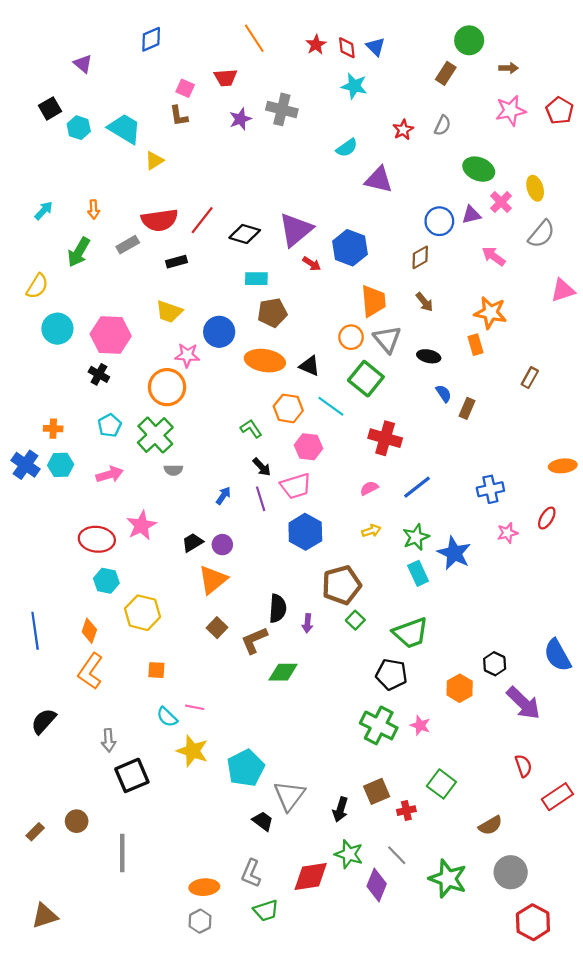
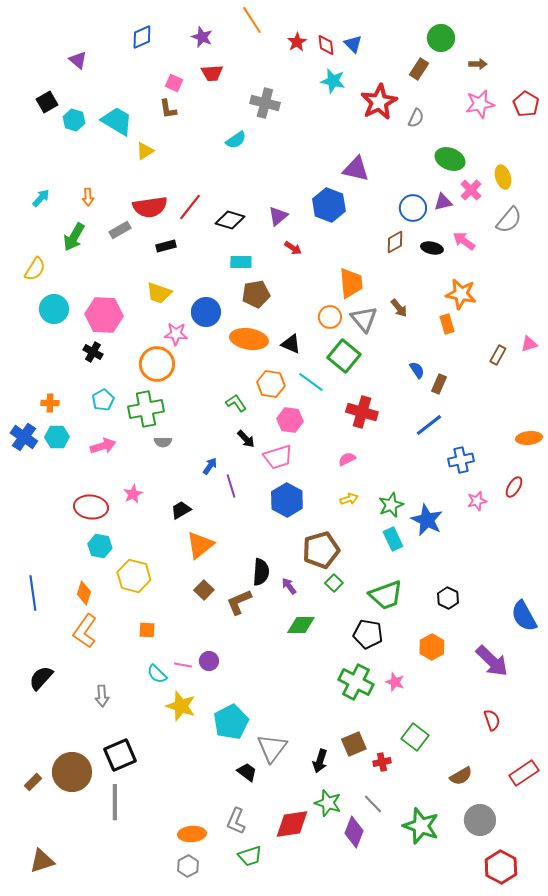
orange line: (254, 38) -> (252, 20), moved
purple star: (240, 119) -> (202, 37), moved, turned -30
red star: (403, 130) -> (379, 102), moved, size x1.8
cyan semicircle: (347, 148) -> (236, 140), moved
purple triangle: (296, 230) -> (278, 216), size x0.6
blue hexagon: (350, 248) -> (329, 205), moved
pink triangle: (563, 290) -> (529, 344), moved, size x0.7
brown arrow: (424, 302) -> (399, 308), moved
black ellipse: (429, 356) -> (432, 248), moved
green cross: (155, 435) -> (146, 409), turned 32
blue line: (417, 487) -> (429, 425), moved
purple line: (261, 499) -> (231, 486), moved
pink star: (141, 525) -> (133, 494), size x0.7
purple circle: (222, 545) -> (209, 661), moved
purple arrow: (307, 623) -> (289, 586), turned 138
black hexagon: (495, 664) -> (448, 598), moved
green diamond: (283, 672) -> (301, 625), moved
black square: (132, 775) -> (120, 755), moved
red rectangle: (557, 797) -> (524, 773), moved
brown circle: (77, 821) -> (72, 772), size x1.8

